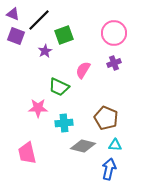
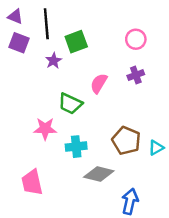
black line: (39, 20) -> (46, 24), turned -50
pink circle: (114, 33) -> (136, 39), size x0.7
cyan triangle: (115, 145) -> (156, 148), moved, turned -32

